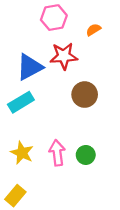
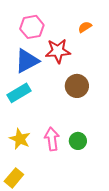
pink hexagon: (54, 18) -> (32, 27), moved

